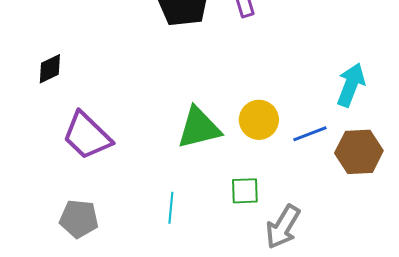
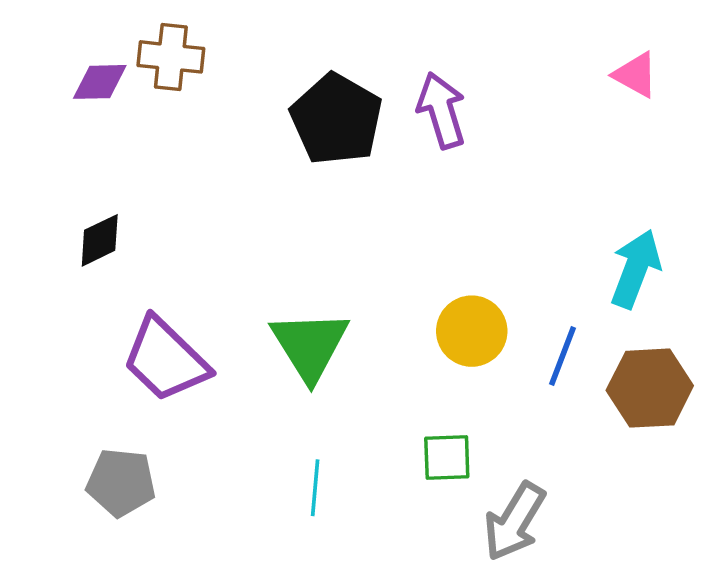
green triangle: (199, 128) -> (310, 345), moved, turned -48
blue line: (310, 134) -> (563, 356), turned -48
gray pentagon: (79, 219) -> (121, 482), moved

